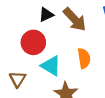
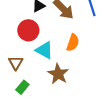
orange semicircle: (84, 58) -> (73, 43), turned 30

